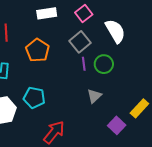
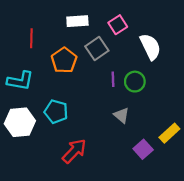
gray square: (80, 42) -> (97, 49), moved
gray triangle: (94, 96) -> (121, 115), turned -42

